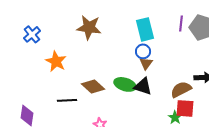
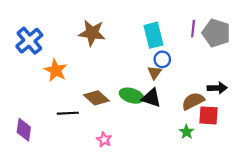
blue cross: (32, 34) -> (29, 41), size x1.4
blue circle: (143, 51) -> (162, 59), moved
red square: (185, 108) -> (208, 115), moved

